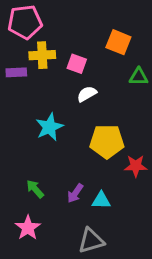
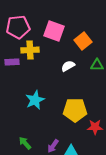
orange square: (118, 42) -> (83, 41), turned 30
pink square: (77, 64) -> (54, 31), moved, size x1.5
white semicircle: (87, 94) -> (68, 66), moved

